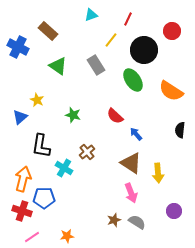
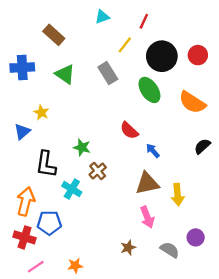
red circle: (172, 31) -> (198, 55), moved
blue cross: (18, 47) -> (22, 67), moved, turned -30
green star: (73, 115) -> (82, 147), moved
black semicircle: (180, 130) -> (202, 146), turned 42
brown triangle: (131, 163) -> (147, 183), turned -45
gray semicircle: (137, 222) -> (170, 250), moved

